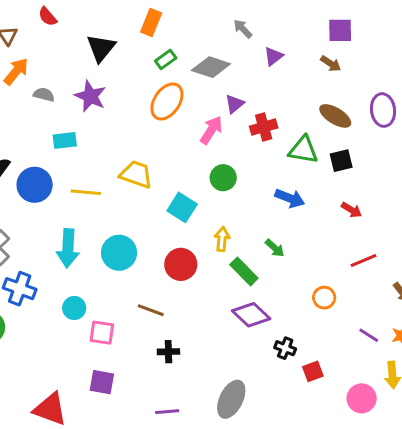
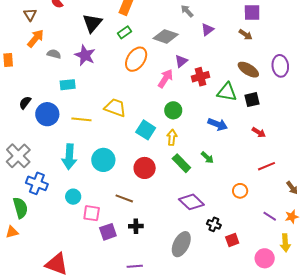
green rectangle: (166, 60) -> (124, 32), moved
yellow arrow: (222, 239) -> (172, 137), moved
green rectangle: (244, 271) -> (181, 163), moved
purple square: (102, 382) -> (108, 232), moved, turned -30
gray ellipse: (231, 399) -> (181, 244), moved

